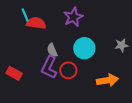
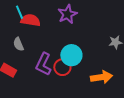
cyan circle: (84, 48) -> (71, 55), moved
gray semicircle: (52, 50) -> (18, 44), moved

